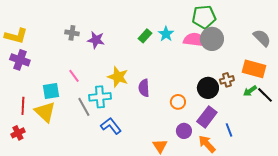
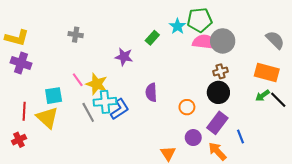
green pentagon: (204, 17) -> (200, 20), moved
cyan star: (166, 34) -> (177, 26), moved
purple star: (96, 40) -> (124, 57), moved
yellow star: (118, 77) -> (97, 84), moved
brown cross: (227, 80) -> (221, 71), moved
blue L-shape: (111, 126) -> (120, 109), moved, turned 95

